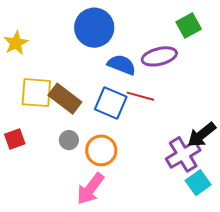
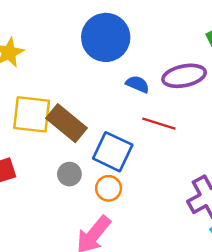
blue semicircle: (122, 65) -> (138, 84), size x0.7
blue square: (111, 103) -> (113, 152), moved
orange circle: (101, 150) -> (109, 188), size x0.7

